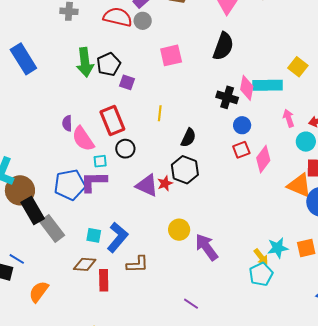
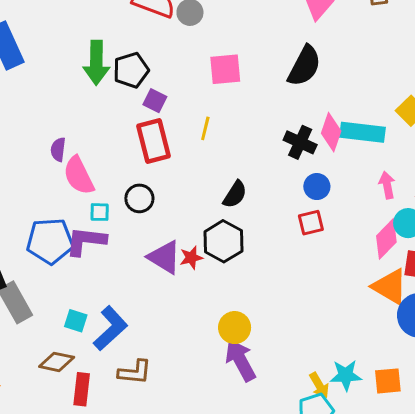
yellow line: (160, 113) -> (205, 128), moved
red rectangle: (112, 120) -> (153, 141), moved
pink diamond: (263, 159) -> (386, 239), moved
yellow circle: (179, 230) -> (235, 328), moved

